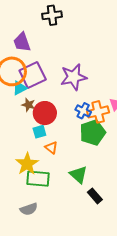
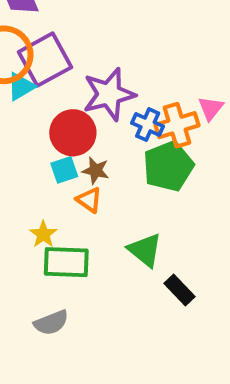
purple star: (74, 77) -> (109, 94), moved
brown star: (28, 105) -> (96, 171), moved
yellow star: (27, 164) -> (43, 234), size x0.6

